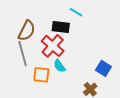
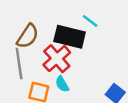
black rectangle: (61, 27) -> (70, 37), size x1.4

